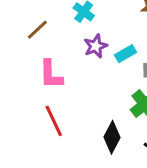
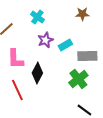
black diamond: (112, 137) -> (37, 73), moved

